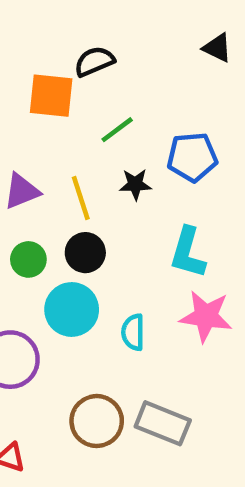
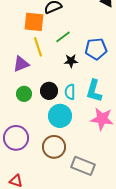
yellow line: (81, 198) -> (38, 47), moved
cyan circle: (72, 309) -> (60, 116), moved
cyan semicircle: (133, 332) -> (70, 92), moved
brown circle: (97, 421) -> (54, 147), moved

